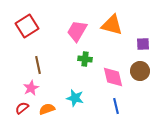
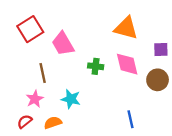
pink trapezoid: (77, 31) -> (63, 44), moved, turned -60
pink diamond: (113, 77) -> (127, 64), moved
cyan star: (75, 98) -> (71, 99), moved

